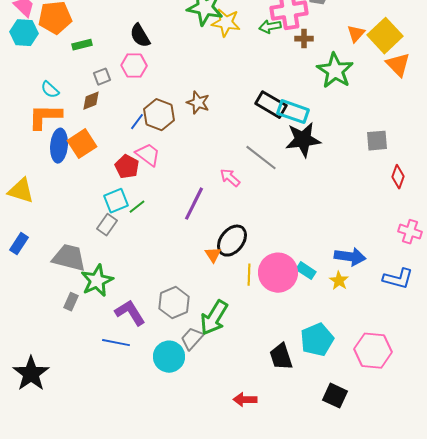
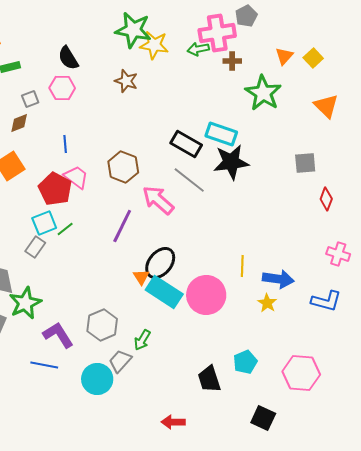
yellow square: (385, 36) -> (313, 58), size x0.6
orange triangle: (398, 65) -> (326, 106), moved
brown star: (198, 103) -> (126, 81), moved
black rectangle: (271, 105) -> (186, 144), moved
brown hexagon: (159, 115) -> (123, 167), moved
blue line: (137, 122) -> (65, 144), turned -42
red pentagon: (127, 167) -> (55, 189), size x1.4
pink arrow: (230, 178) -> (158, 200), size x1.6
cyan rectangle: (306, 271) -> (164, 292), moved, size x1.8
yellow line: (249, 275) -> (242, 266), moved
green arrow: (214, 318) -> (142, 340), size x0.6
cyan pentagon: (317, 340) -> (245, 362), size x0.7

